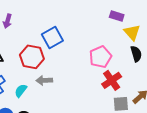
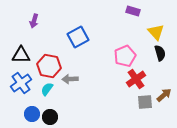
purple rectangle: (117, 16) -> (133, 11), moved
red hexagon: (32, 57) -> (49, 66), moved

